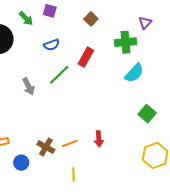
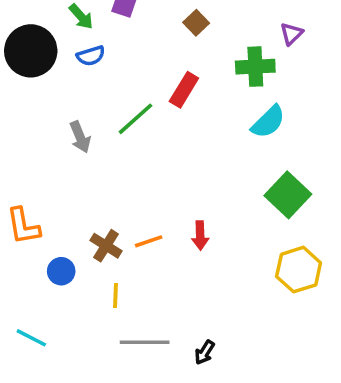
blue semicircle: (52, 45) -> (91, 56), moved
green square: (147, 114) -> (288, 195), size x1.4
yellow line: (74, 174) -> (116, 295), moved

